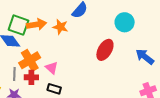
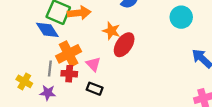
orange star: (60, 27) -> (111, 31), moved
red ellipse: (105, 50) -> (124, 45), moved

